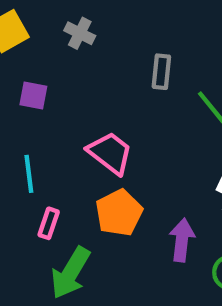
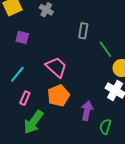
cyan line: (29, 174) -> (17, 74), turned 42

